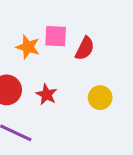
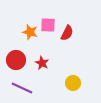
yellow circle: (100, 98) -> (73, 83), moved

